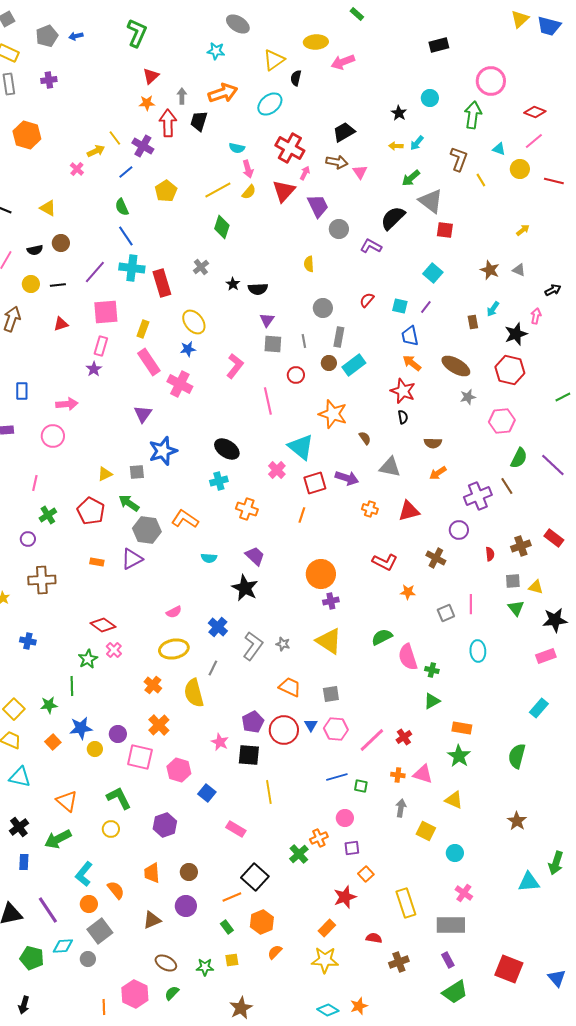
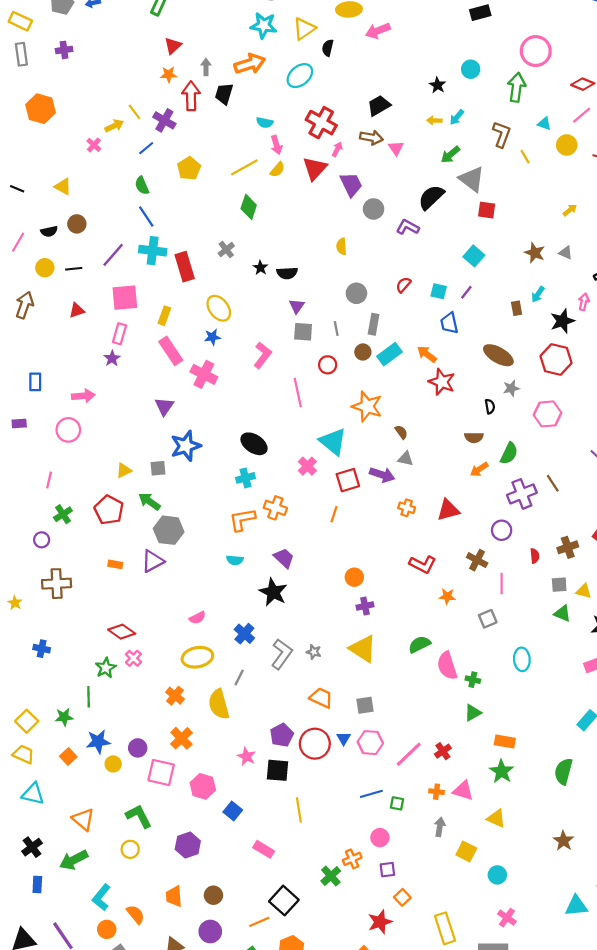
cyan star: (216, 51) -> (264, 25), moved, size x1.4
orange arrow: (412, 363) -> (427, 354), moved
black semicircle: (403, 417) -> (490, 406), moved
green semicircle: (519, 458) -> (509, 453), moved
gray triangle: (390, 467) -> (406, 459), moved, size x0.7
orange L-shape: (185, 519) -> (242, 520), moved, turned -44
orange circle: (321, 574) -> (354, 577), size x0.6
pink line: (471, 604) -> (502, 584), moved
green triangle: (516, 608) -> (562, 613), turned -30

